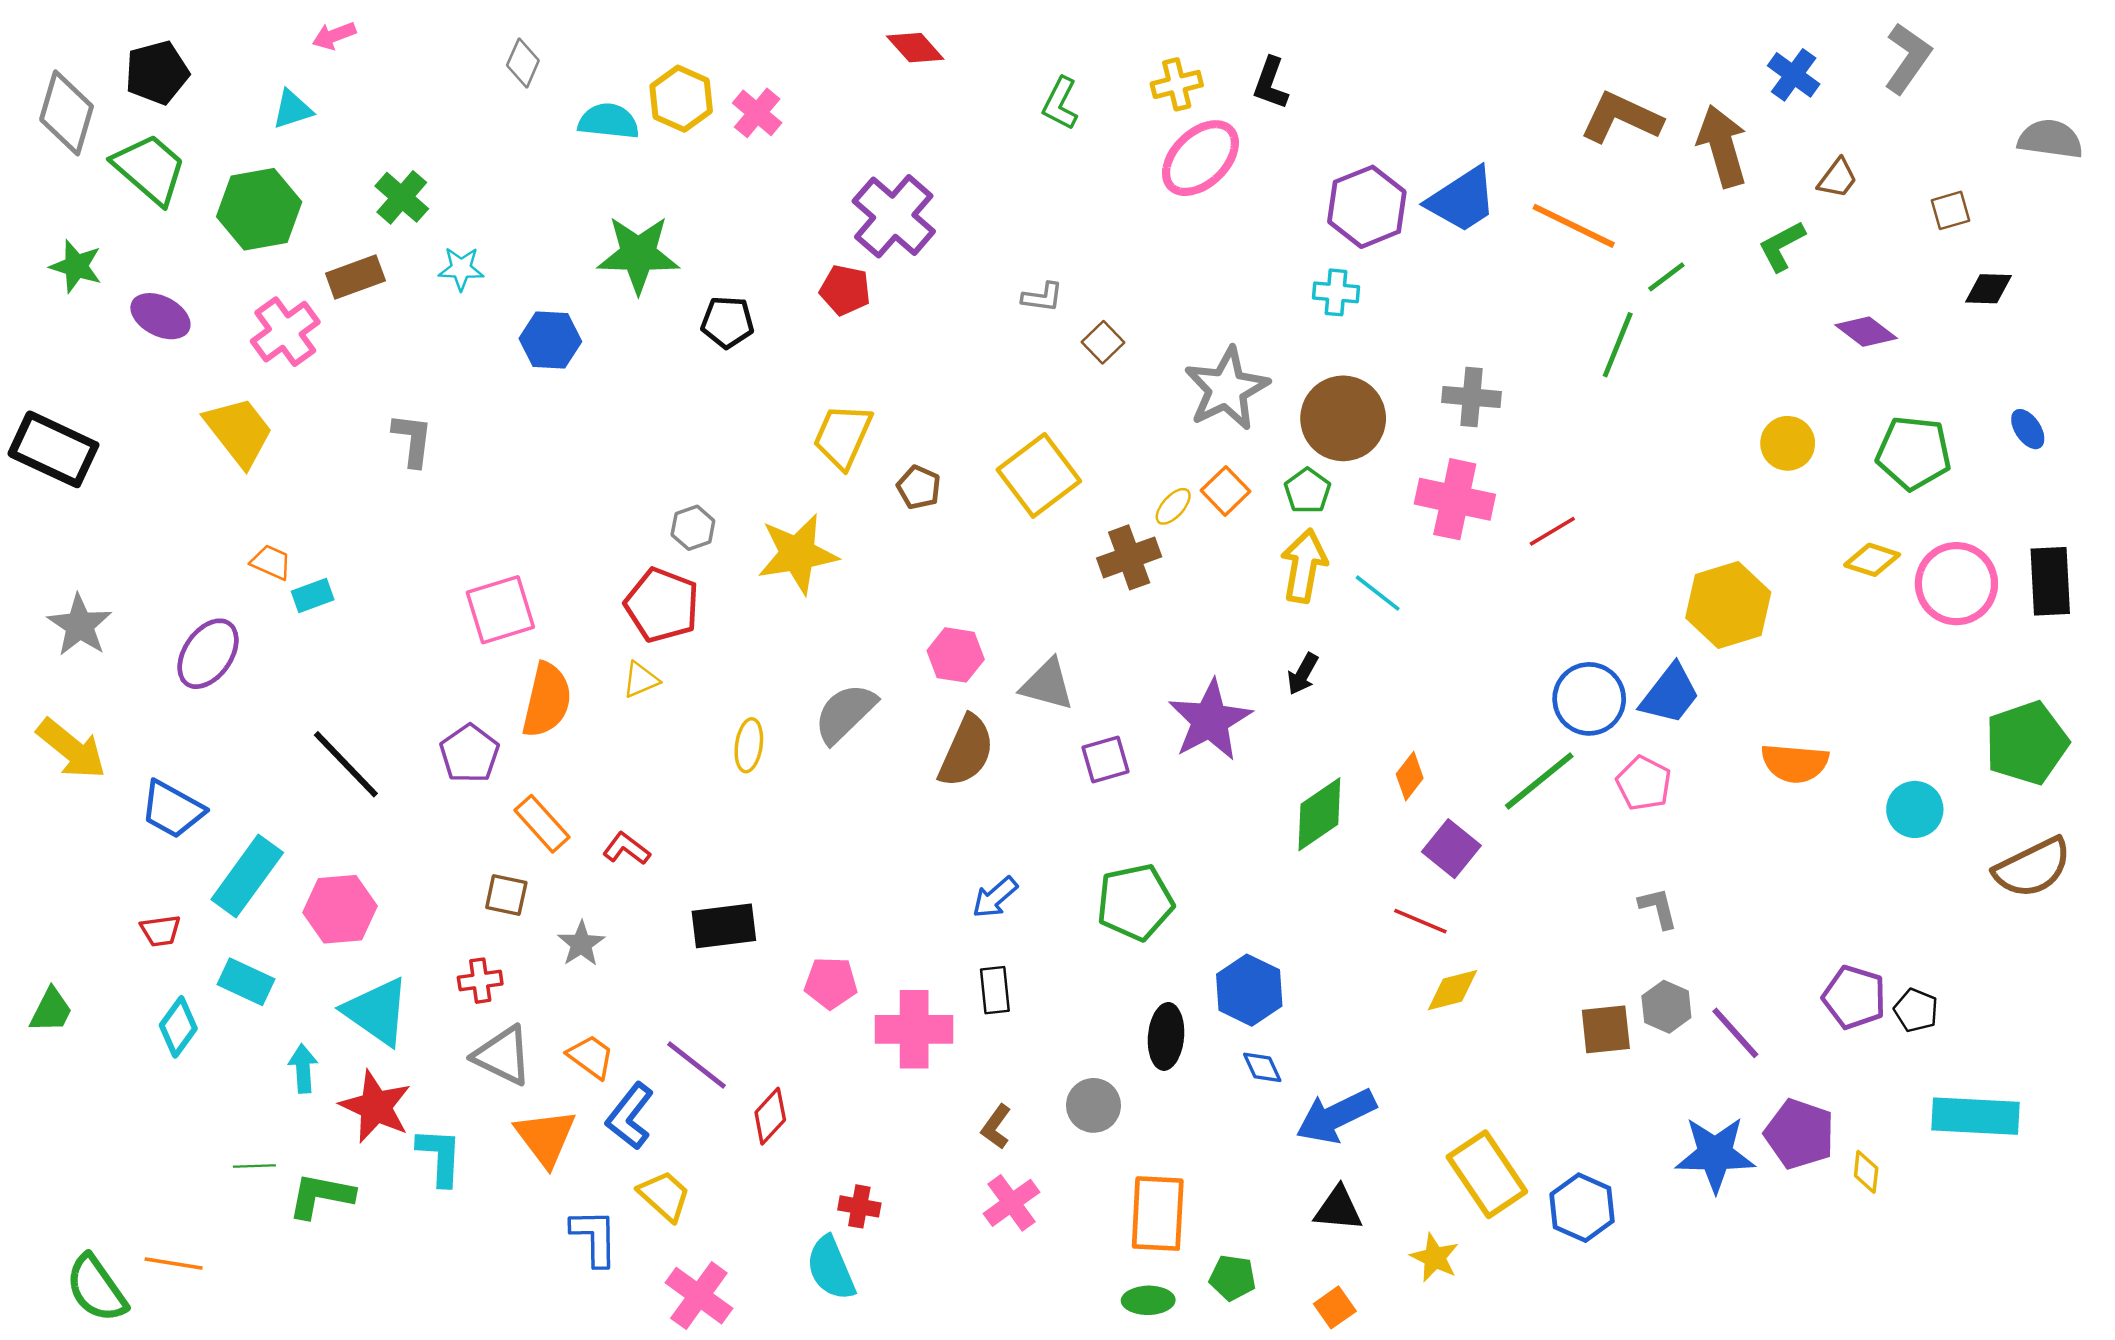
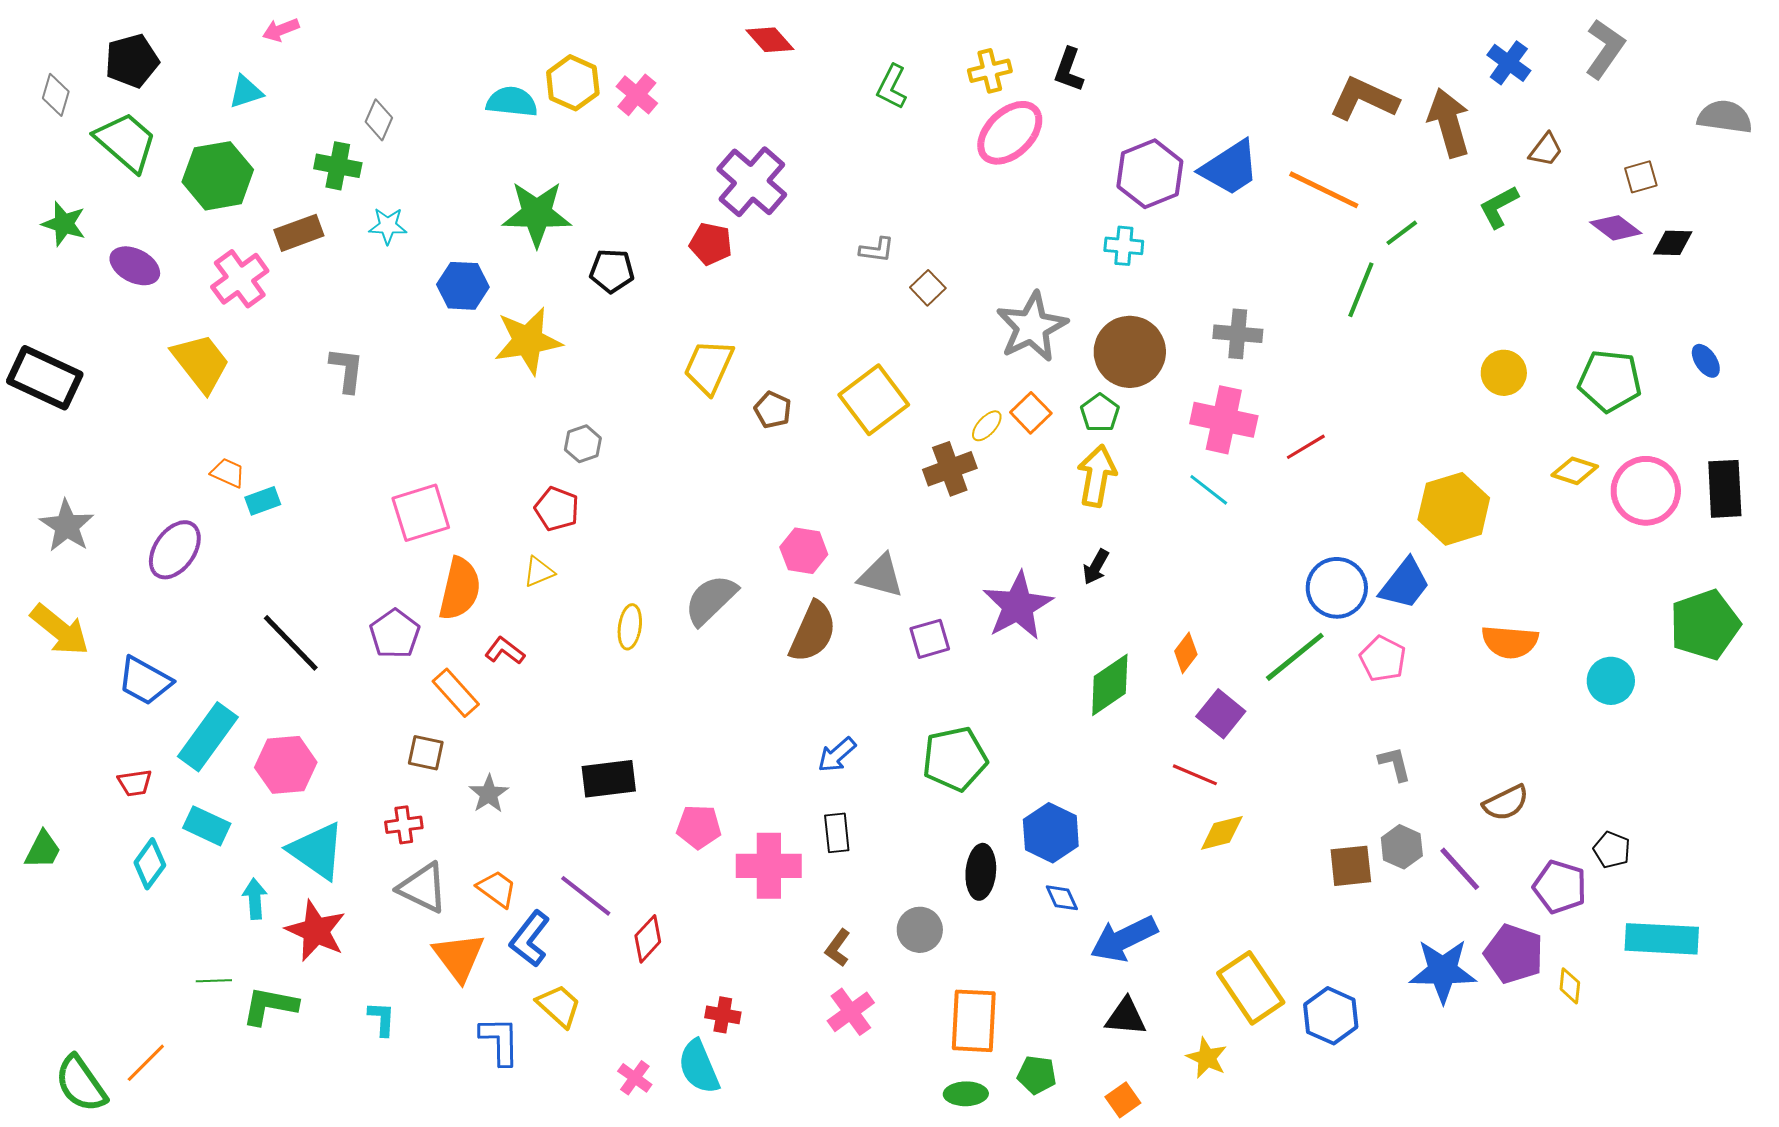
gray diamond: (523, 63) -> (379, 120), moved
gray diamond: (67, 113) -> (56, 95), size x0.6
green cross: (402, 197) -> (338, 166), turned -30
purple diamond: (1866, 332) -> (1616, 228), moved
yellow star: (798, 554) -> (528, 341), moved
cyan line: (1378, 593) -> (1209, 490), moved
red pentagon: (662, 605) -> (557, 509), size x0.7
red L-shape: (626, 849) -> (505, 651), moved
brown semicircle: (2033, 868) -> (1506, 803), moved, size x0.7
purple pentagon: (1854, 997) -> (1560, 887), moved
cyan L-shape: (440, 1157) -> (382, 1019), moved, size x0.7
orange line: (174, 1263) -> (146, 1063), turned -54
pink cross: (699, 1296) -> (635, 1078), moved, size x0.6

